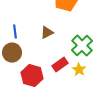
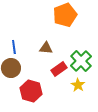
brown triangle: (47, 33) -> (46, 48), turned 32
red rectangle: (60, 65) -> (59, 69), moved

